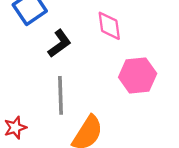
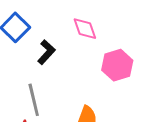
gray line: (61, 95) -> (34, 100), moved

